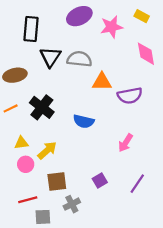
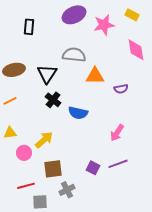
black rectangle: (31, 29) -> (29, 27), size x0.7
black triangle: (50, 57) -> (47, 74), moved
purple semicircle: (130, 96) -> (121, 89), size x0.6
black cross: (42, 107) -> (53, 100), moved, size x0.7
yellow triangle: (21, 143) -> (10, 133), moved
purple square: (100, 180) -> (93, 168), turned -32
purple line: (137, 184) -> (118, 164), moved, turned 36

